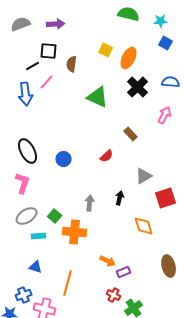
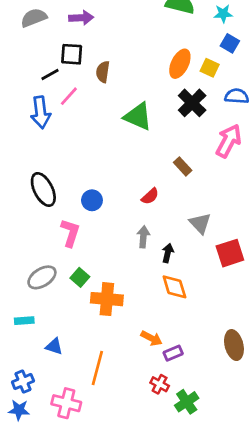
yellow square: (106, 50) -> (210, 68), moved
pink arrow: (165, 115) -> (229, 141), size x1.4
gray triangle: (144, 176) -> (200, 223), turned -42
pink L-shape: (23, 183) -> (70, 233), moved
gray arrow: (90, 203) -> (143, 237), moved
orange diamond: (144, 226) -> (174, 287), moved
cyan rectangle: (39, 236) -> (24, 321), moved
blue cross: (24, 295) -> (23, 382), moved

